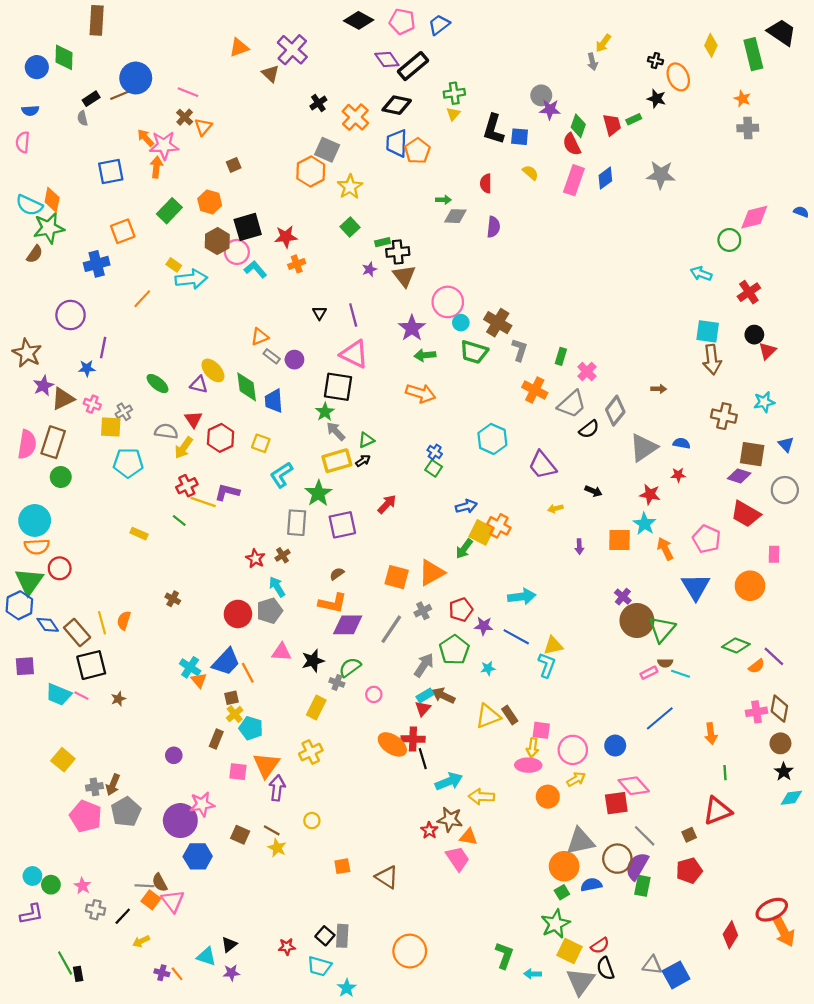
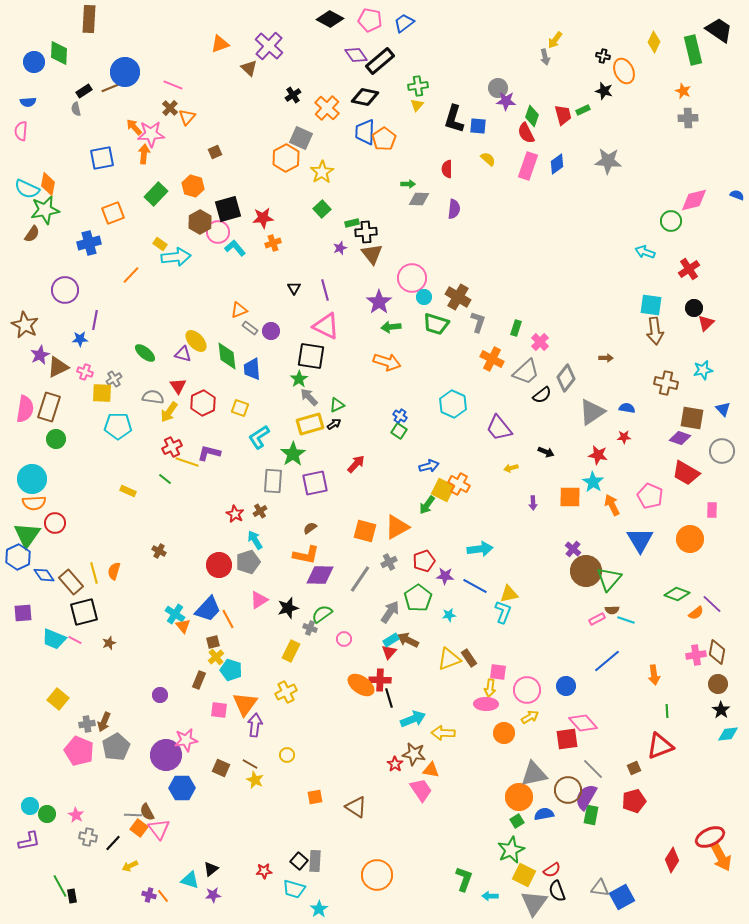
pink triangle: (281, 652) -> (259, 600), turned -36

